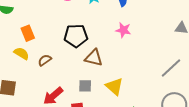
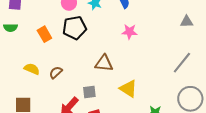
orange rectangle: (28, 33) -> (44, 34), moved
black pentagon: (76, 36) -> (75, 28), moved
gray square: (85, 86) -> (89, 92), moved

